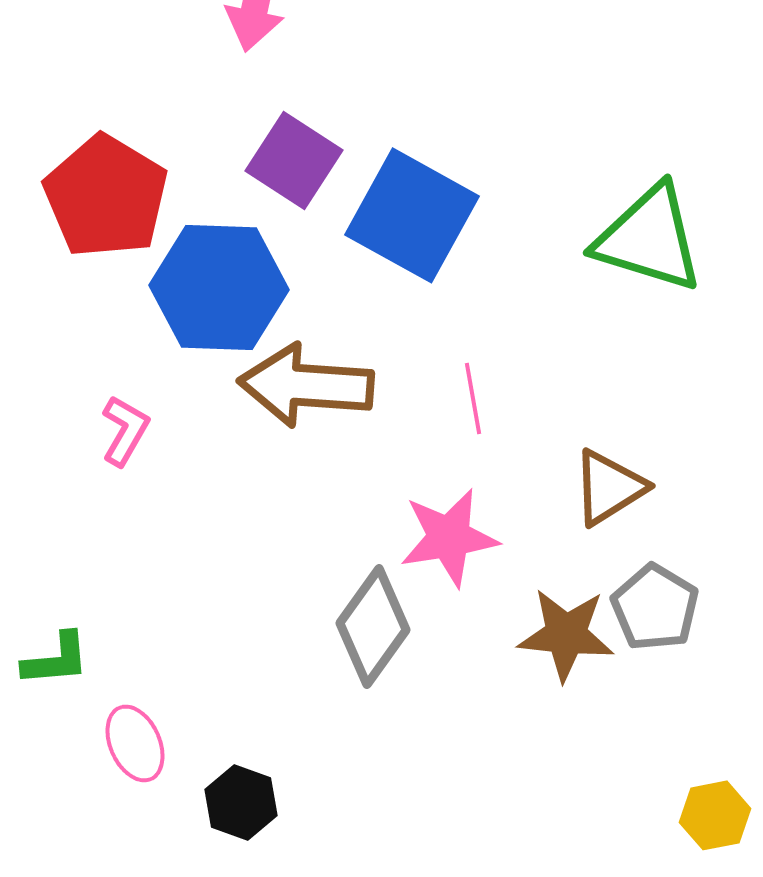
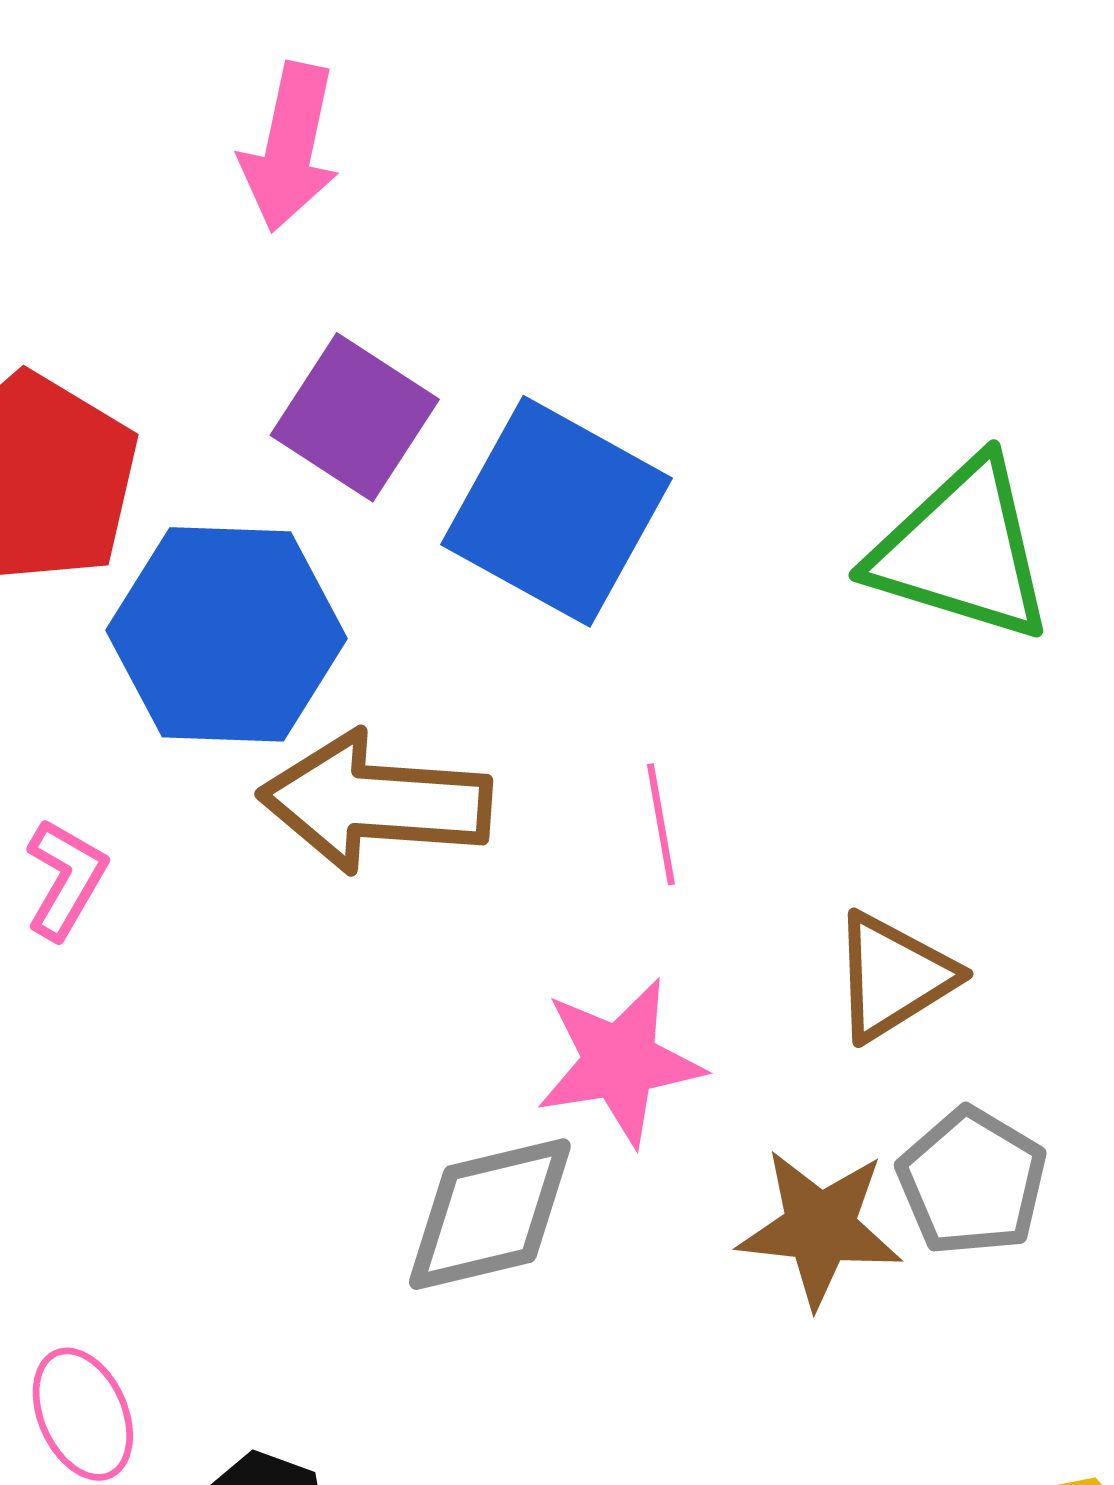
gray diamond: (373, 626) -> (490, 1214), turned 41

